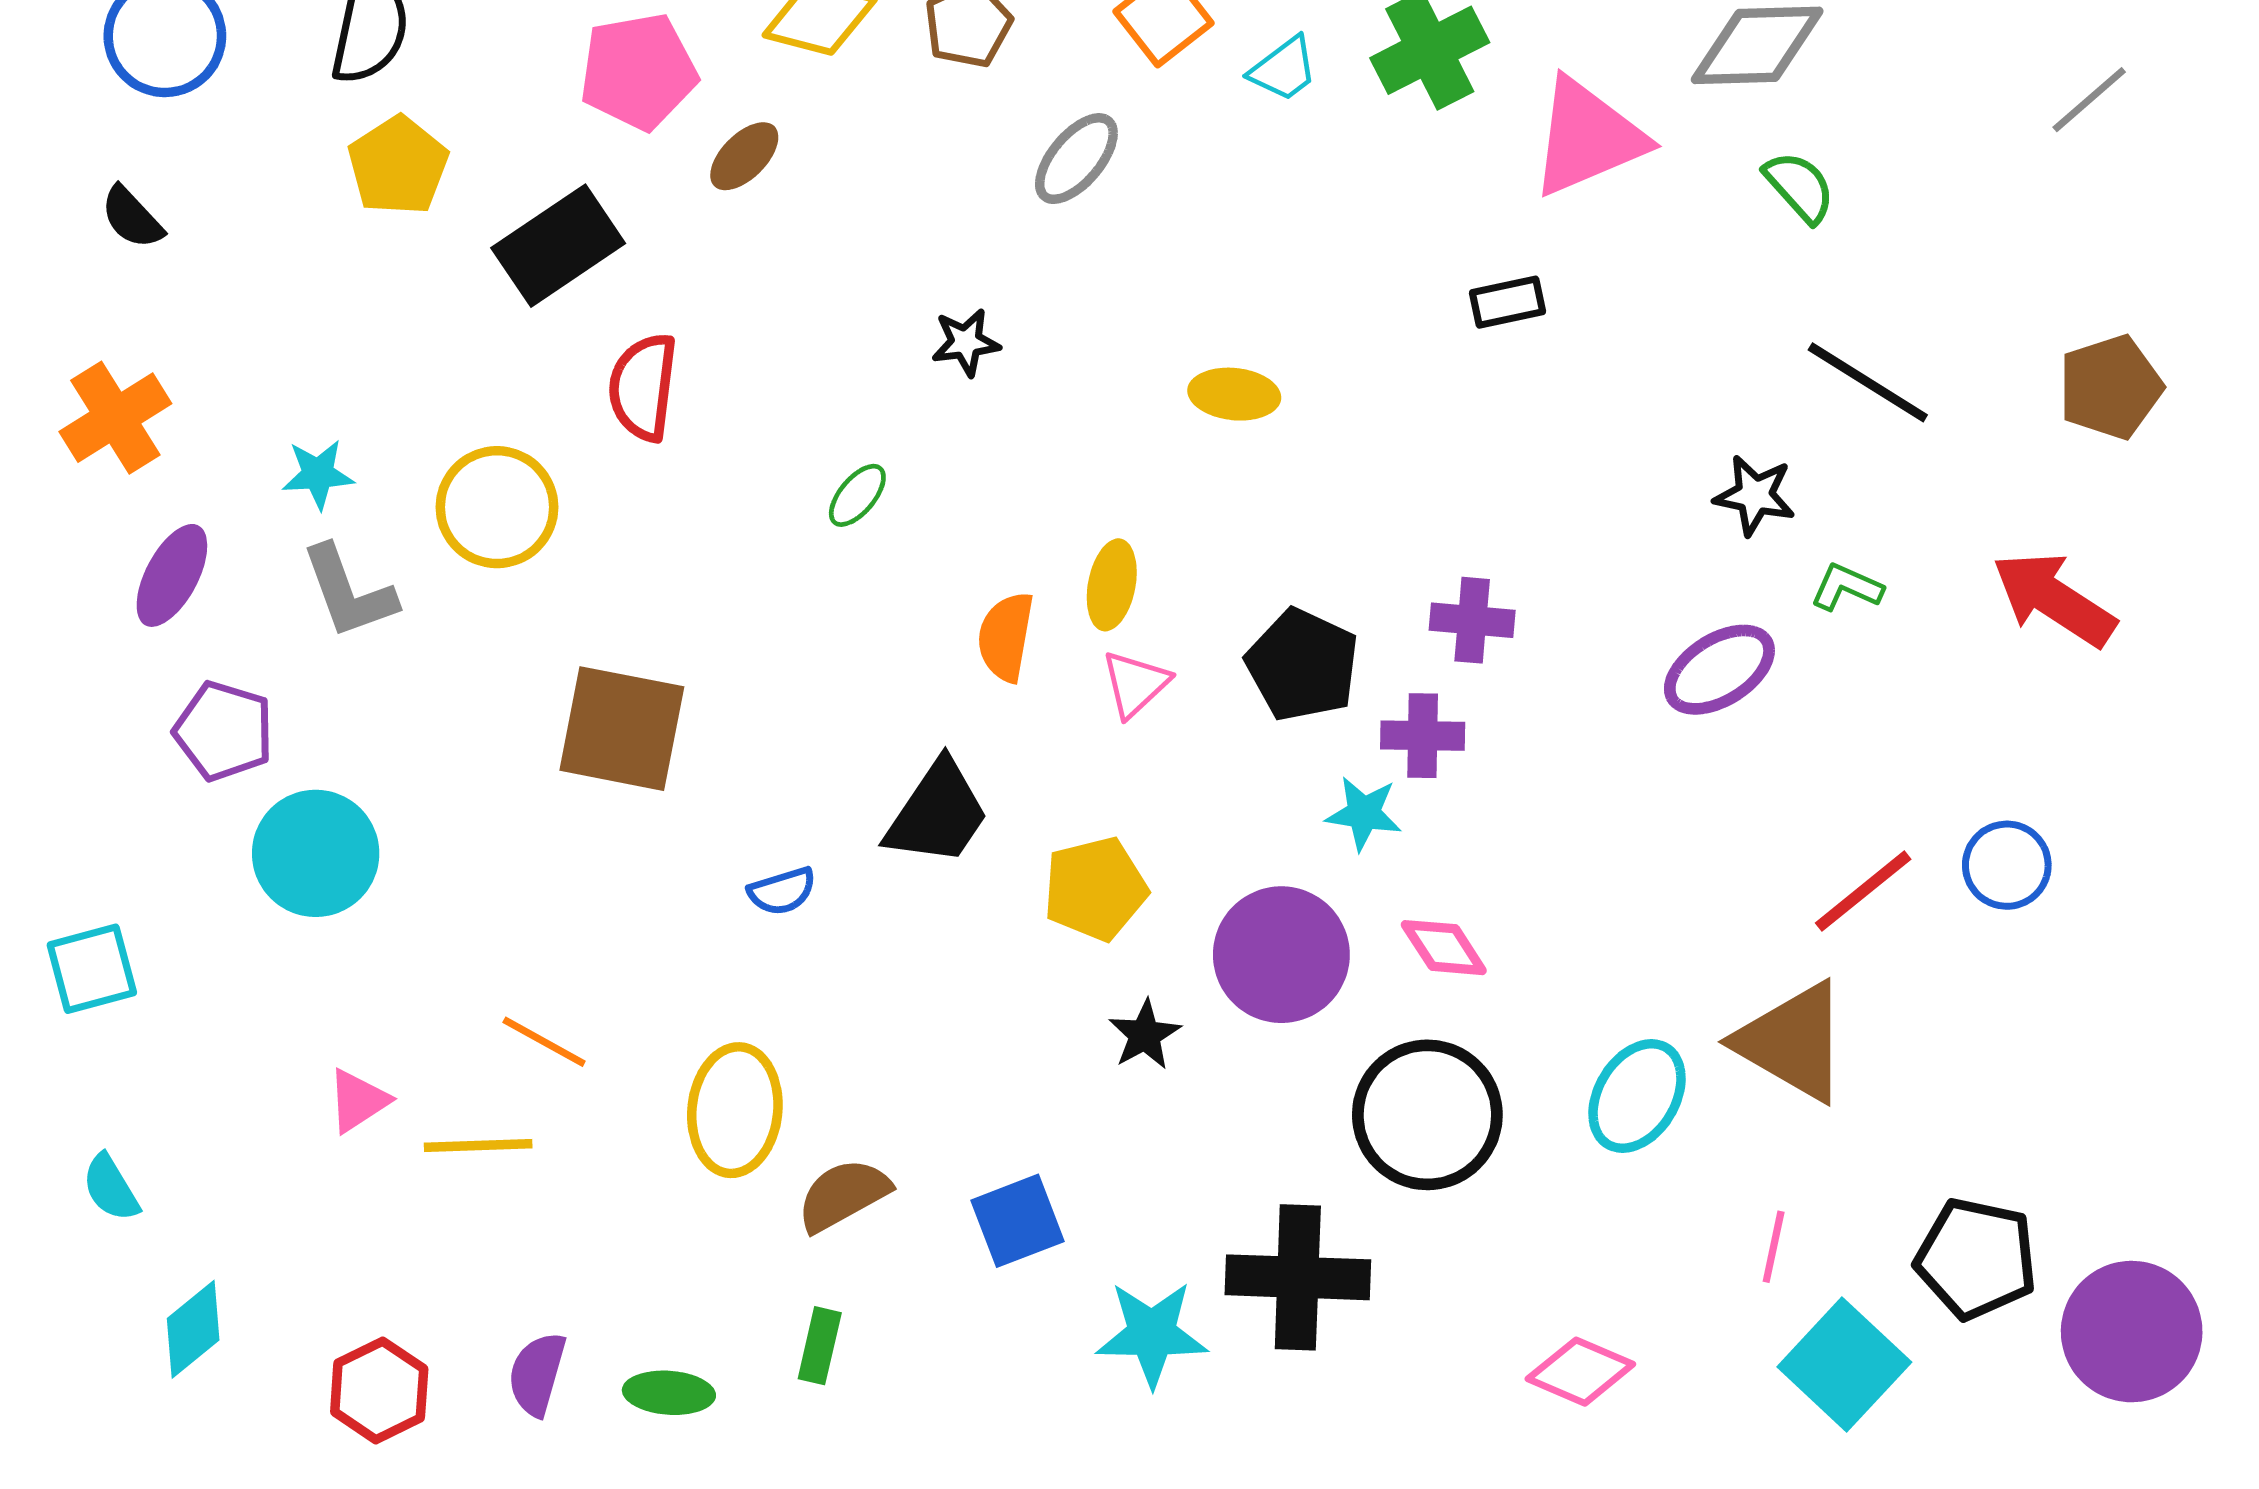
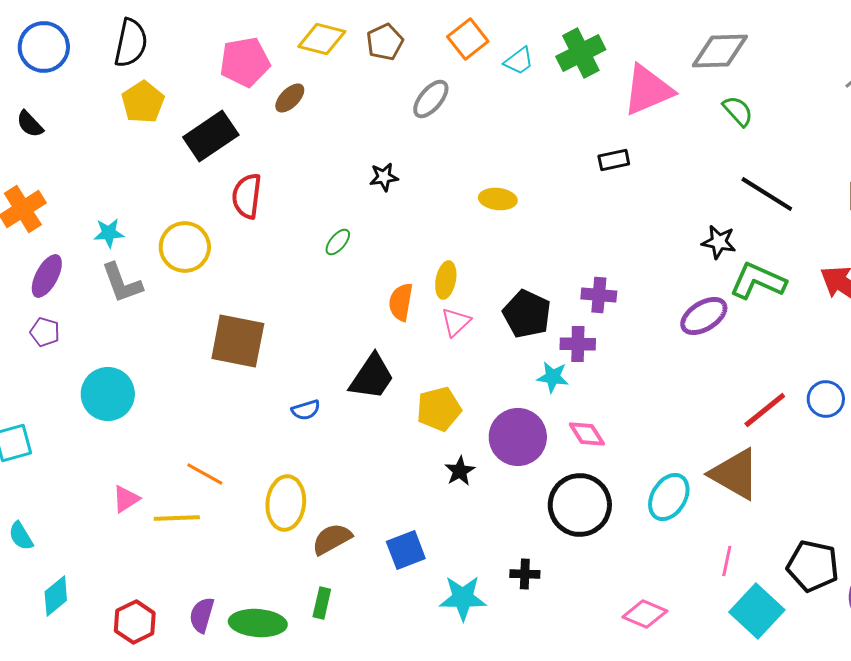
green L-shape: (1847, 587) -> (758, 281), size x1.8
purple pentagon: (224, 731) -> (45, 332), moved, size x0.7
black cross: (1298, 1277) -> (525, 574), size x0.5
green ellipse: (669, 1393) -> (258, 623), size x1.5

